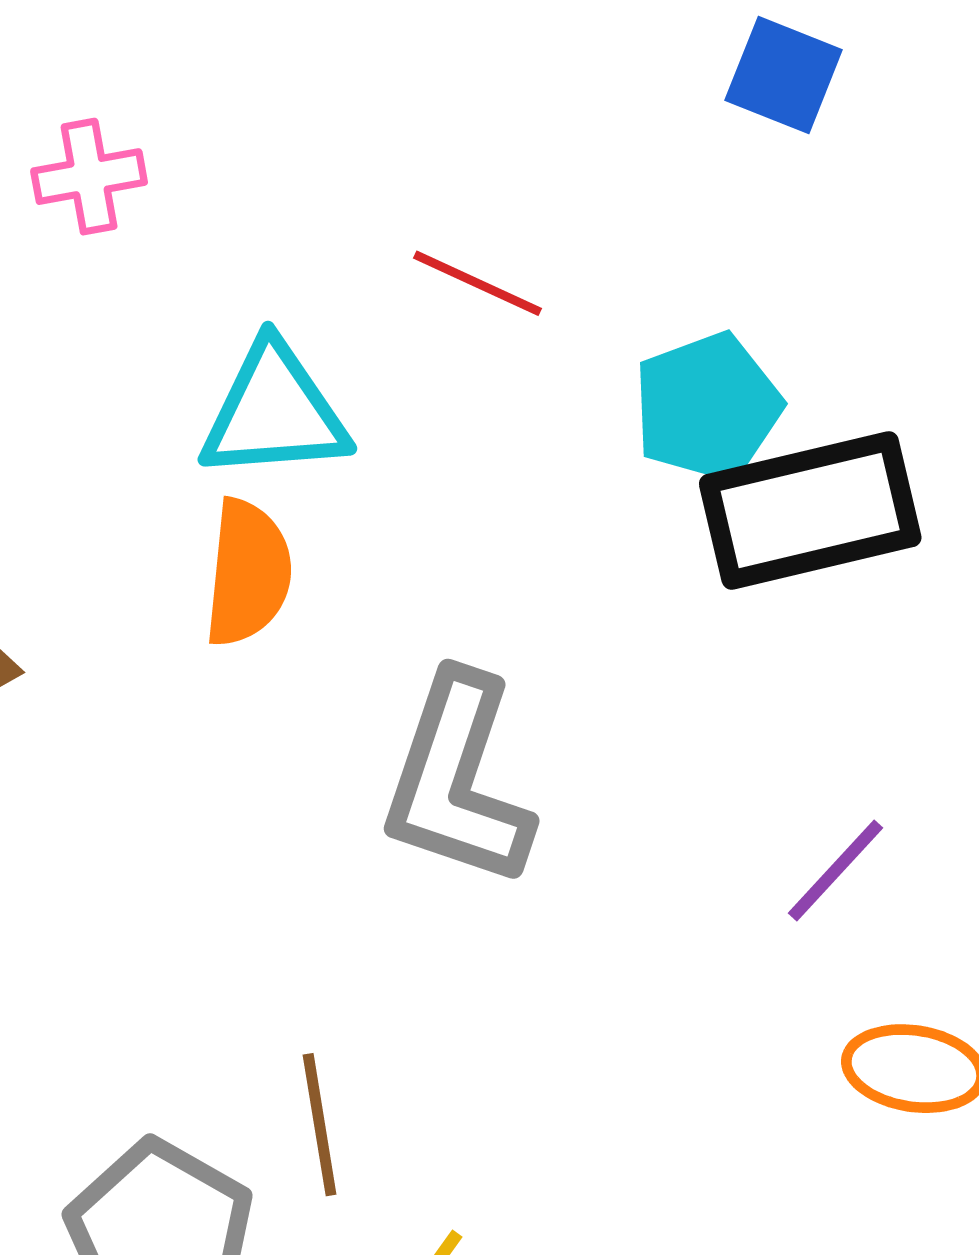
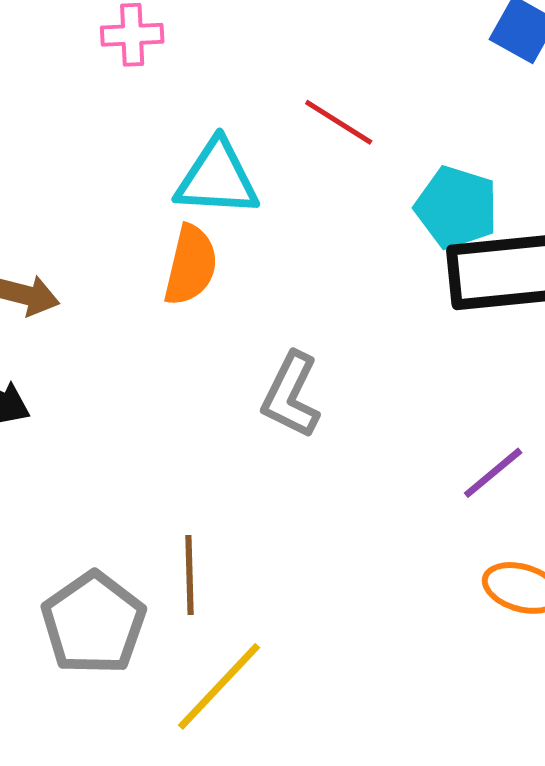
cyan pentagon: (707, 407) -> (456, 207), turned 30
gray L-shape: (457, 780) -> (291, 395), size x0.7

